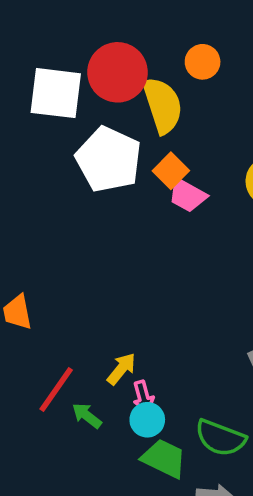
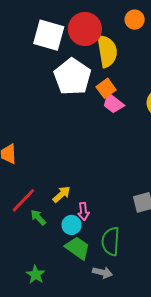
orange circle: (203, 62) -> (135, 20), moved
pink arrow: (143, 397) -> (83, 211), moved
green semicircle: (220, 438) -> (111, 241), turned 64

